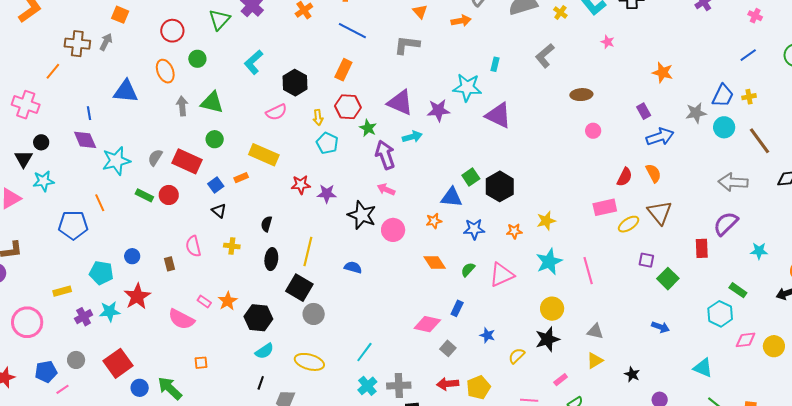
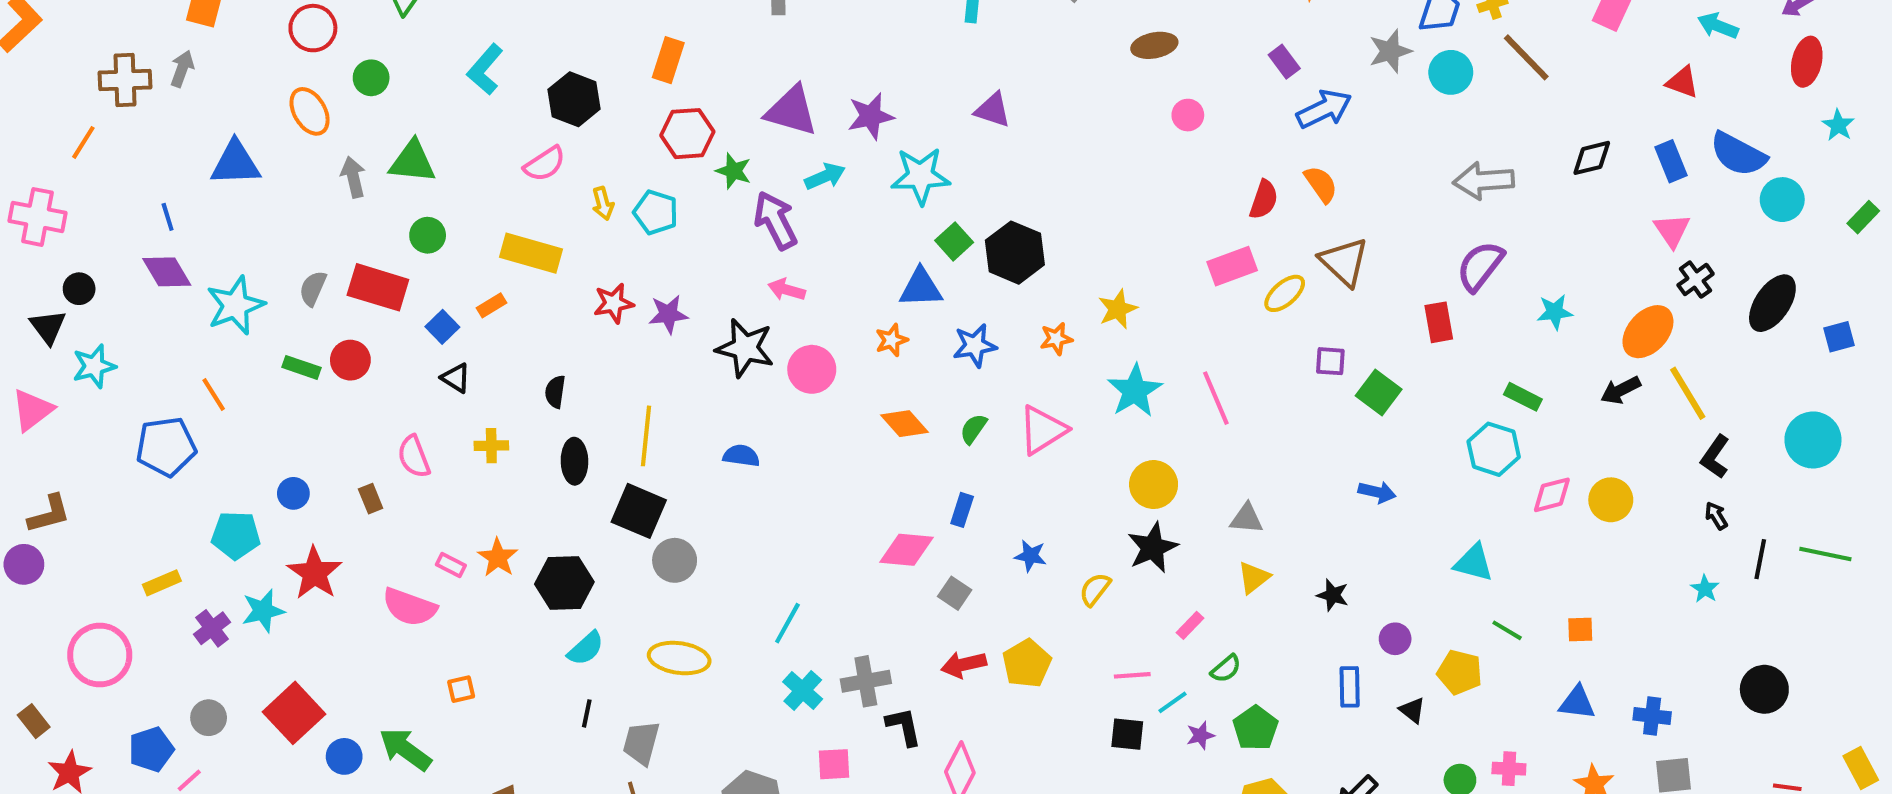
cyan star: (467, 87) -> (921, 176), moved
purple triangle: (498, 115) -> (993, 110), size x0.7
yellow arrow: (318, 117) -> (603, 203), moved
brown line: (759, 141) -> (1526, 57), moved

